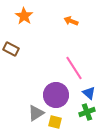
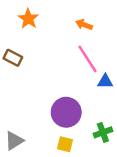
pink line: (74, 68) -> (88, 59), moved
blue triangle: (89, 93) -> (105, 81), moved, turned -40
gray triangle: (36, 113) -> (14, 141), moved

